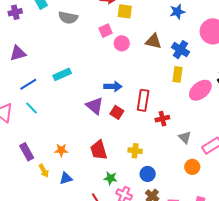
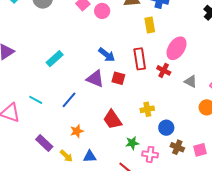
yellow rectangle: (178, 74) -> (150, 25), moved
blue line: (28, 84) -> (69, 100), moved
blue arrow: (113, 86) -> (107, 55), turned 54
pink ellipse: (200, 90) -> (177, 48), moved
red cross: (162, 119) -> (164, 70), turned -32
blue triangle: (66, 178) -> (90, 156), turned 32

